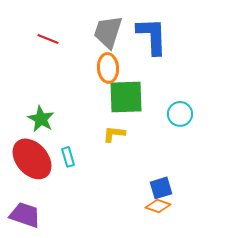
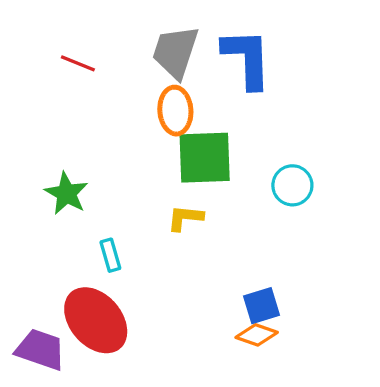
red ellipse: (32, 159) -> (96, 320), moved

